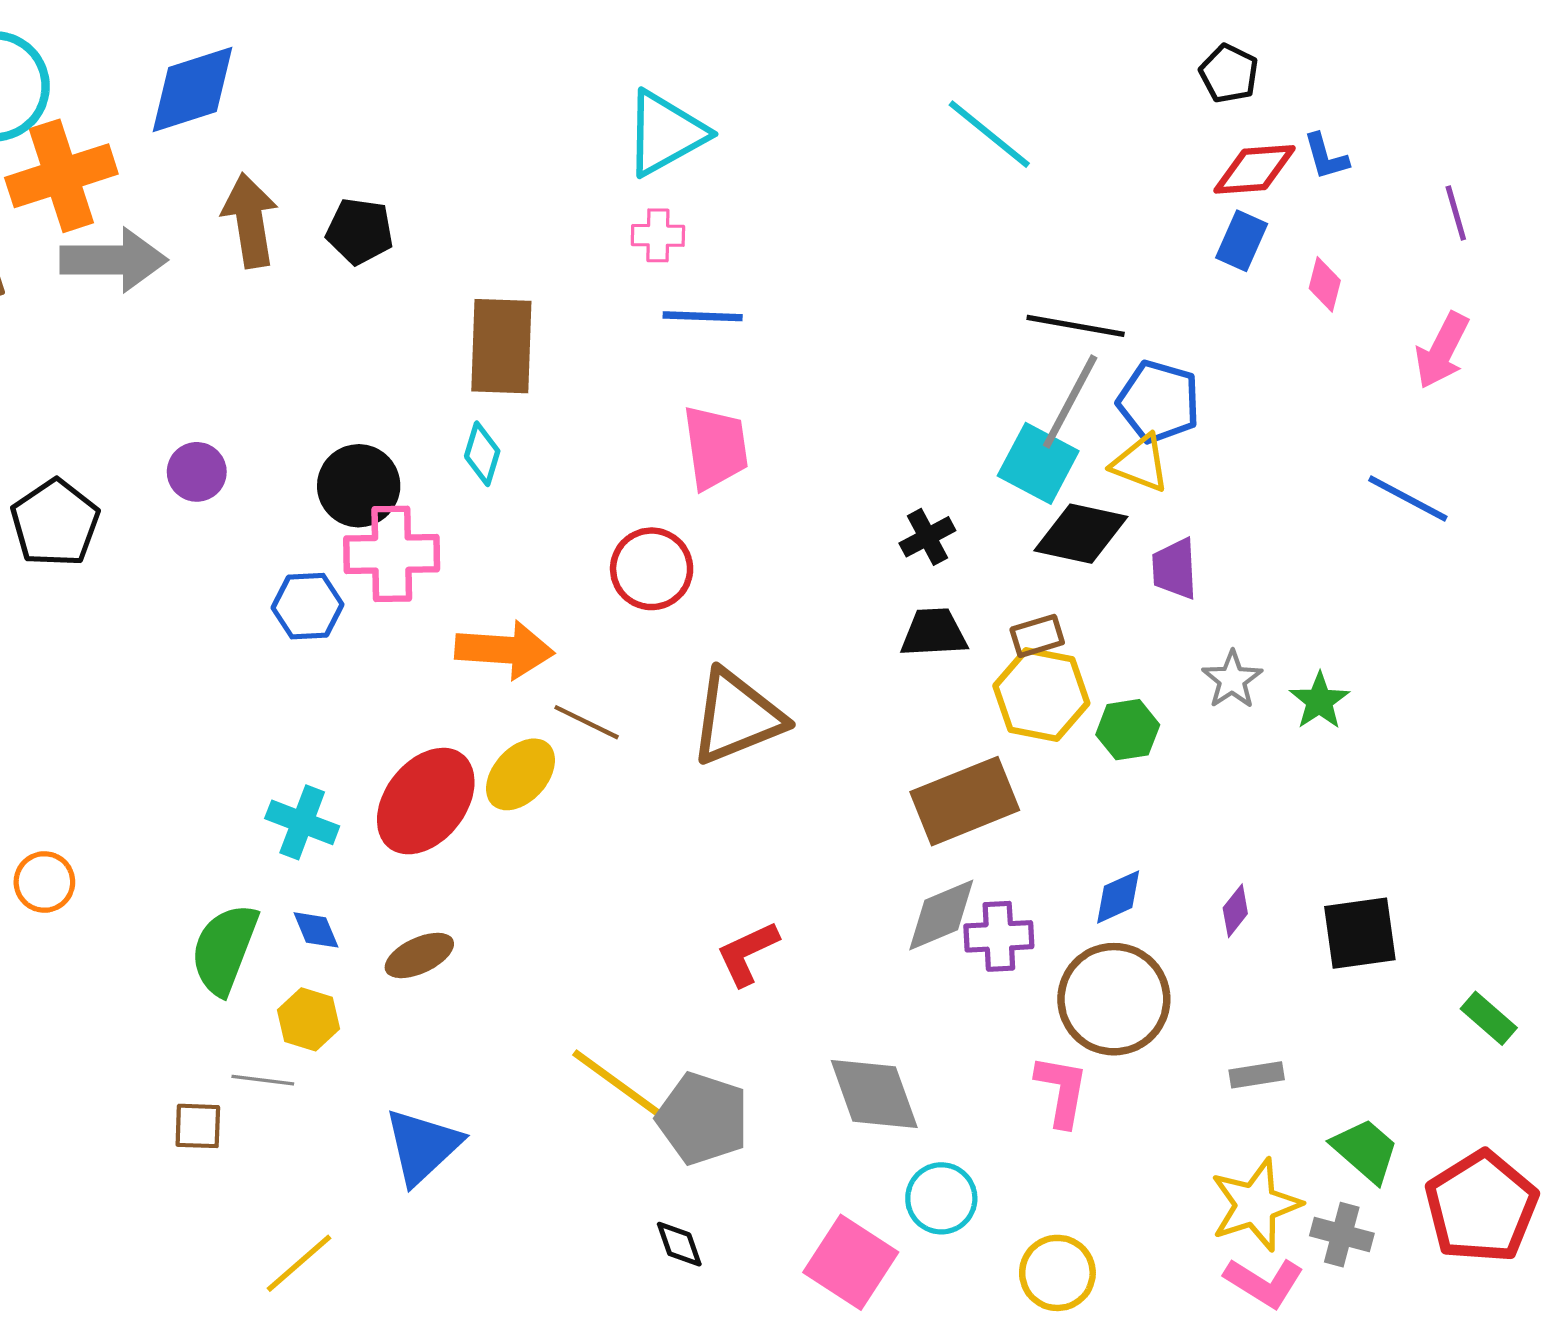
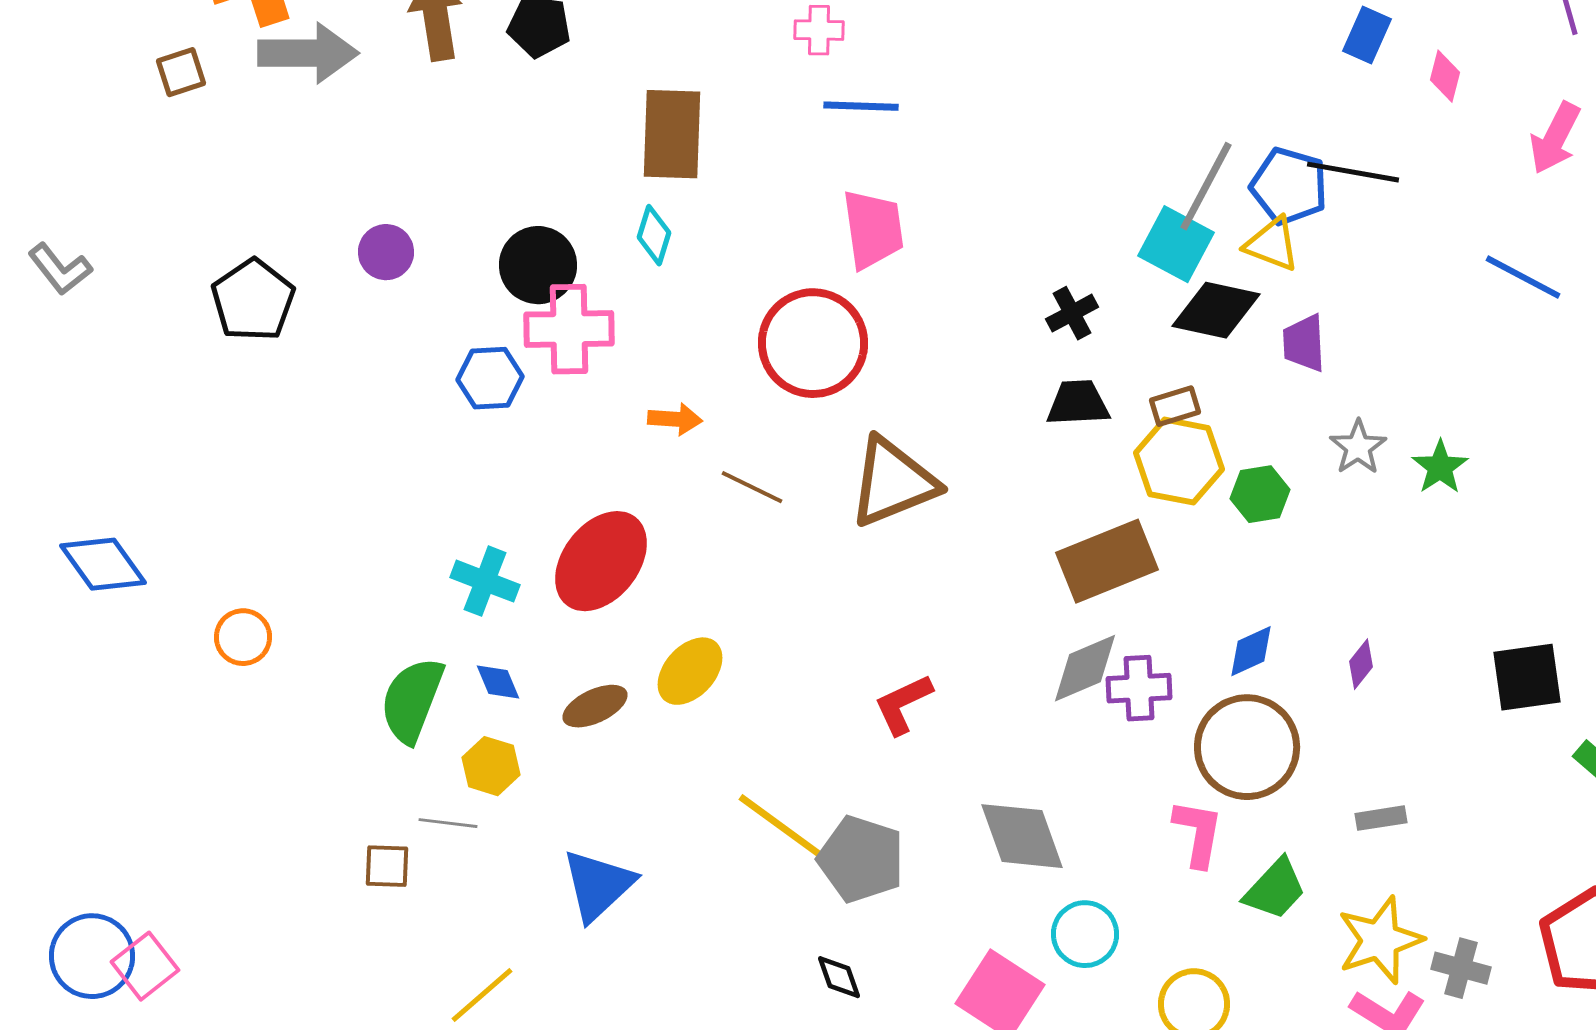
black line: (1076, 326) -> (1353, 172), moved
red circle: (652, 569) -> (813, 343), size x1.4
orange arrow: (505, 650) -> (675, 419), size x0.6
yellow ellipse: (521, 774) -> (690, 671), moved
black square: (1360, 933) -> (1527, 677), moved
green trapezoid: (1365, 1150) -> (1275, 889), moved, turned 92

